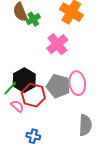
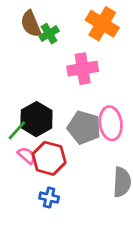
pink cross: (57, 44) -> (83, 69), turned 30
red hexagon: (33, 95) -> (49, 158), moved

